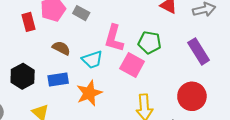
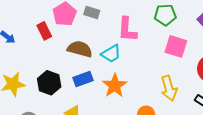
green pentagon: (150, 43) -> (165, 15), moved
brown semicircle: (61, 48) -> (80, 49), size x1.4
pink square: (132, 65) -> (176, 46), moved

